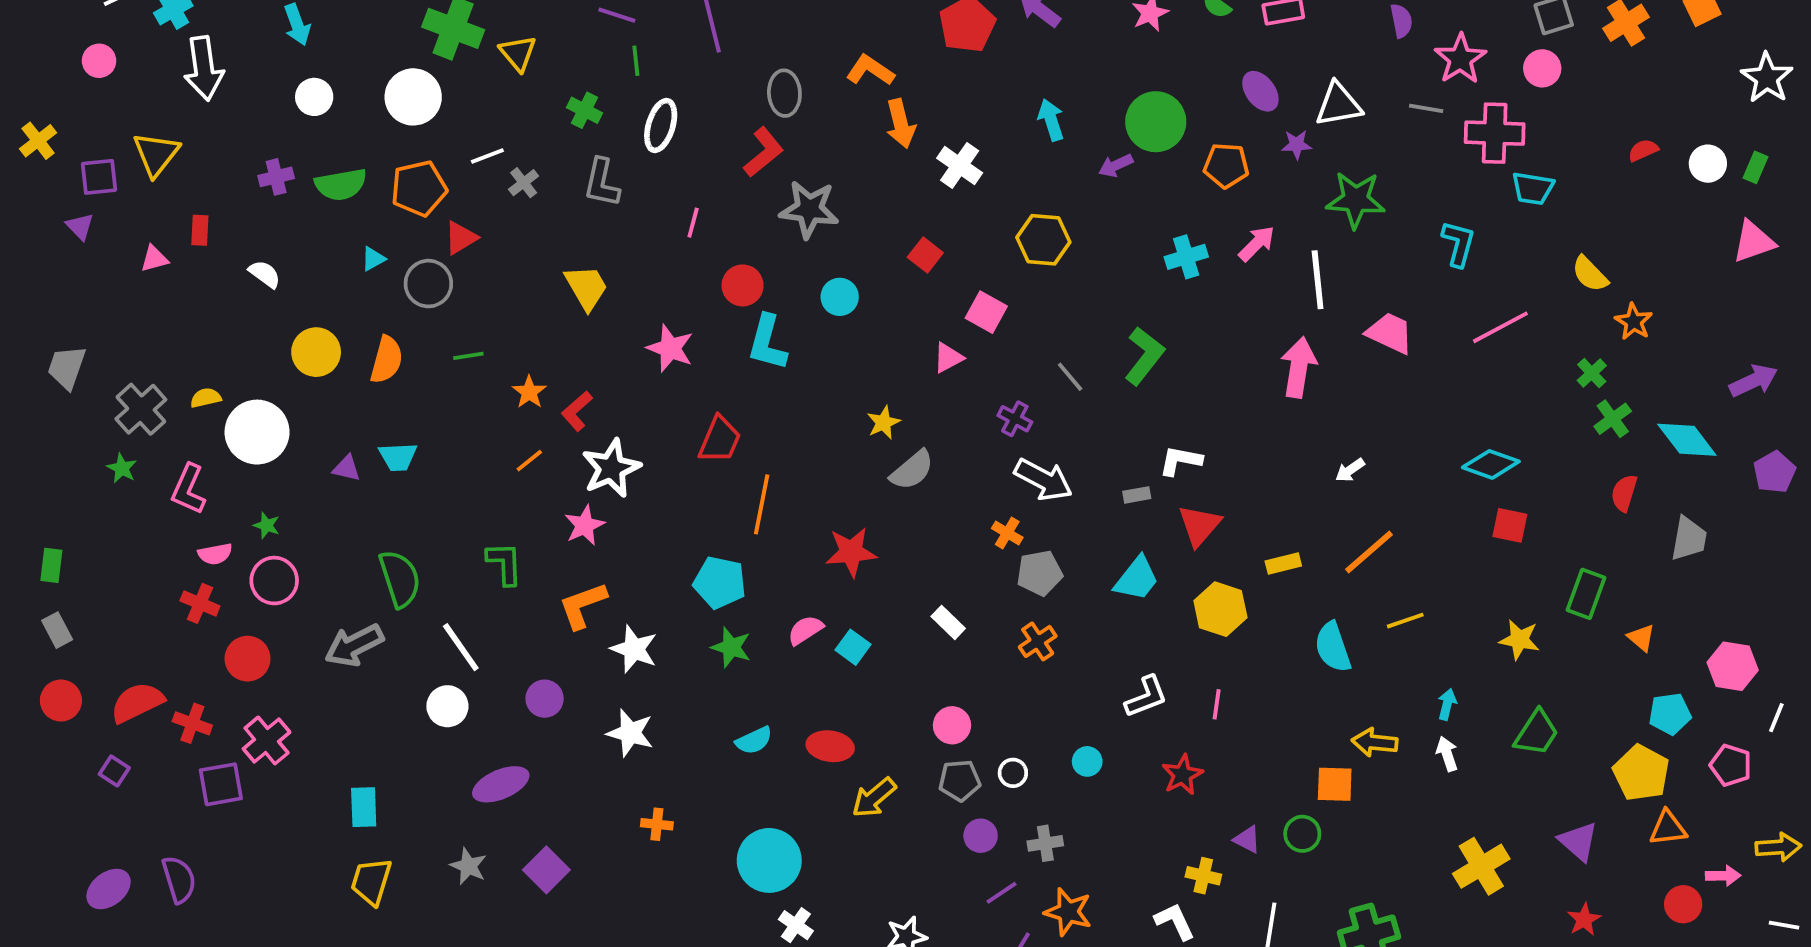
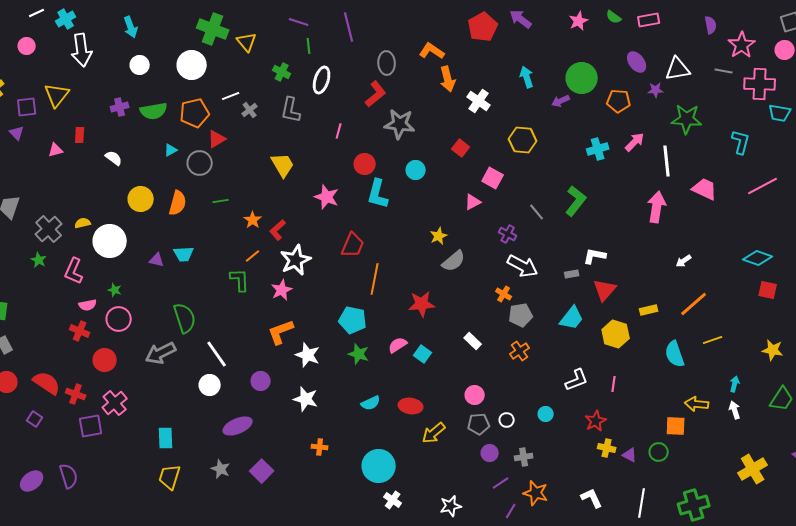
green L-shape: (505, 563) -> (240, 280), moved
red semicircle: (137, 702) -> (47, 383), turned 60
yellow cross: (1203, 876) -> (607, 448), moved

